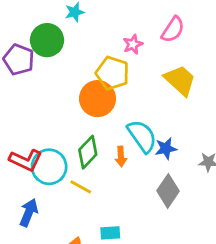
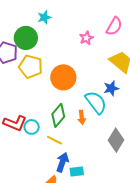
yellow pentagon: (112, 73) -> (31, 67), moved
blue star: (166, 148) -> (111, 88), moved
cyan circle: (49, 167) -> (32, 127), size x0.6
blue arrow: (29, 213) -> (62, 162), moved

